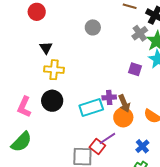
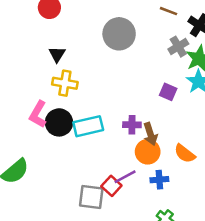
gray circle: (93, 27) -> (119, 34), size x1.6
pink L-shape: (24, 107) -> (38, 114), moved
cyan rectangle: (91, 108) -> (88, 126), moved
blue cross: (142, 146) -> (159, 180), moved, turned 32

